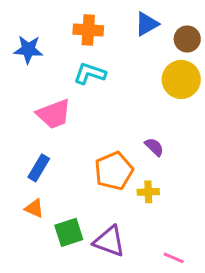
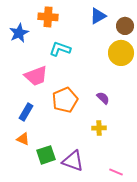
orange cross: (88, 30) -> (48, 17), moved
blue star: (28, 49) -> (19, 33), turned -30
orange pentagon: (114, 171) -> (65, 100), moved

